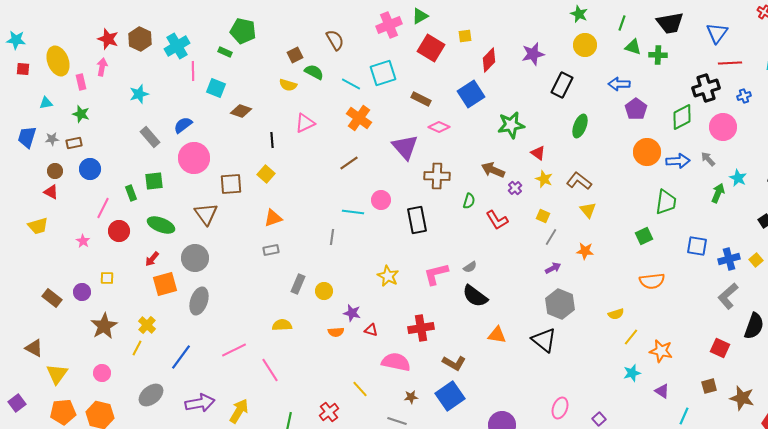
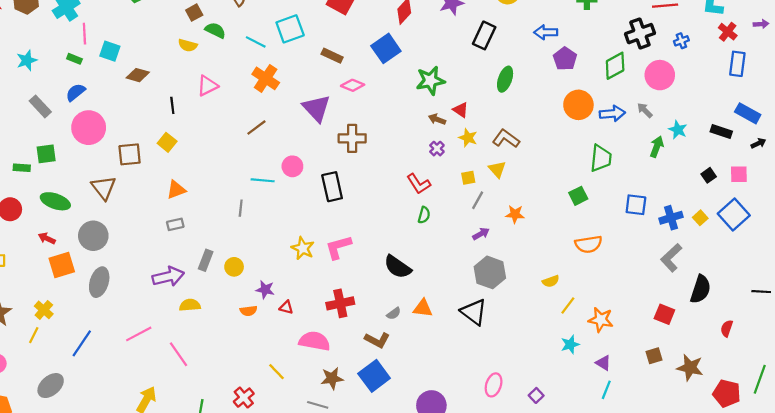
green rectangle: (225, 52) -> (74, 59), moved
brown arrow: (493, 170) -> (437, 119), moved, size x0.7
green rectangle: (131, 193) -> (22, 168), turned -63
green semicircle: (469, 201) -> (424, 215), moved
yellow triangle: (588, 210) -> (497, 169), moved
yellow square: (543, 216) -> (468, 178), turned -32
red arrow: (152, 259) -> (47, 238), turned 77
gray semicircle: (470, 267) -> (394, 314), moved
pink L-shape: (436, 274) -> (338, 247), moved
brown star: (411, 397) -> (332, 378), size x1.5
purple arrow: (200, 403) -> (168, 277), moved
cyan line: (684, 416) -> (606, 390), moved

